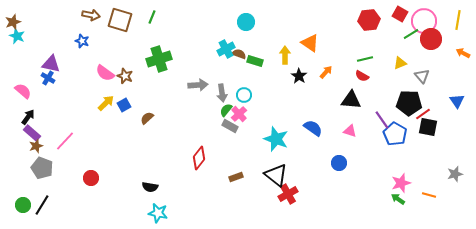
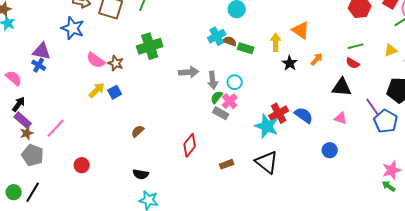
blue star: (82, 41) -> (73, 28), size x1.6
brown semicircle: (147, 118) -> (138, 131), moved
red cross: (288, 194) -> (279, 113), moved

